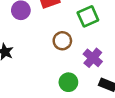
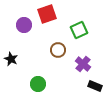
green circle: (68, 82) -> (38, 84), moved

